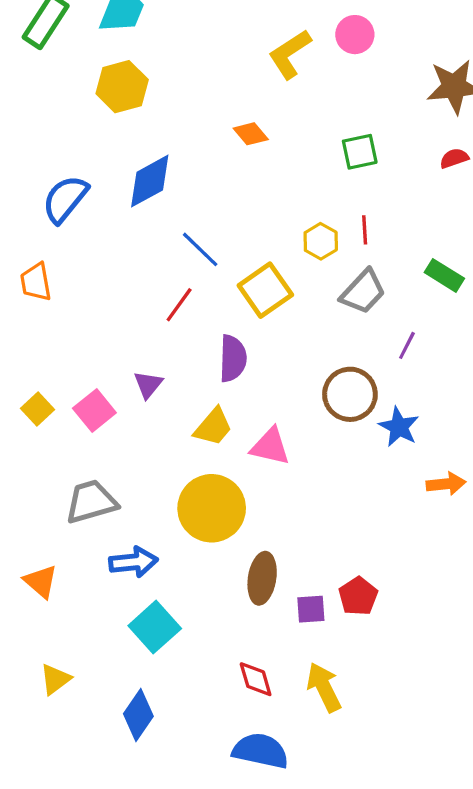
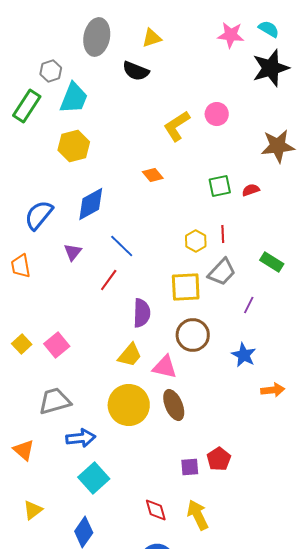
red semicircle: (454, 158) -> (251, 190), moved
yellow square: (265, 290) -> (186, 287), moved, turned 32
purple triangle: (148, 385) -> (73, 252), moved
brown circle: (350, 394) -> (193, 335), moved
brown ellipse: (262, 578) -> (174, 405), moved, turned -32

